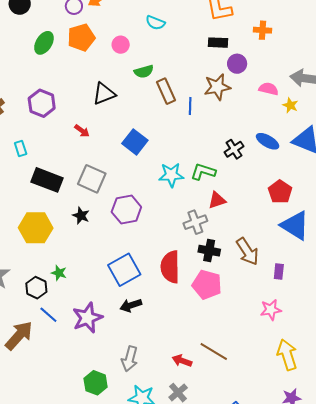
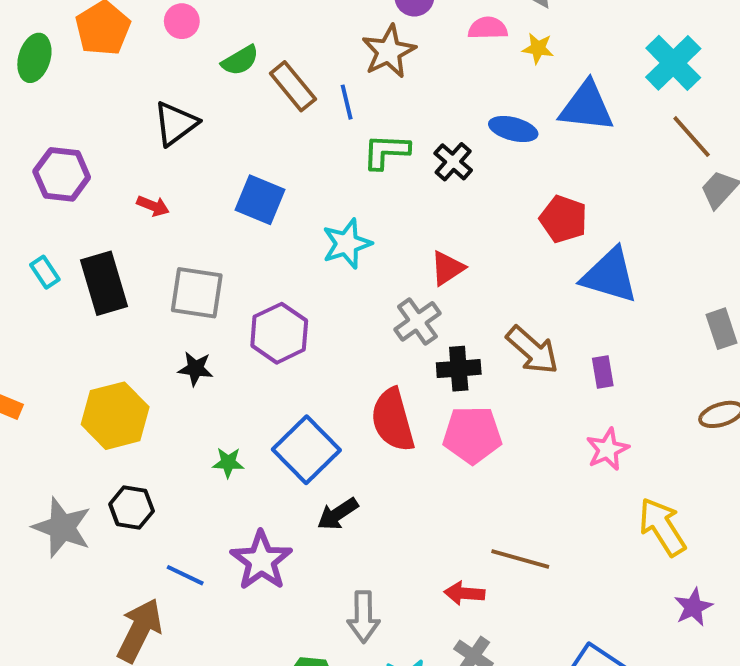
green L-shape: (203, 172) -> (386, 151), moved
black rectangle: (47, 180) -> (104, 283), moved, turned 68
green star: (59, 273) -> (228, 463), moved
black hexagon: (36, 288) -> (132, 508), moved

